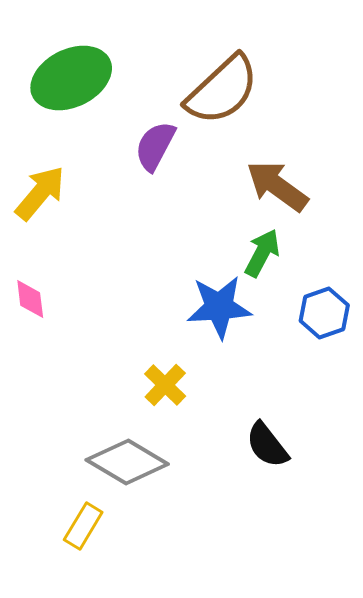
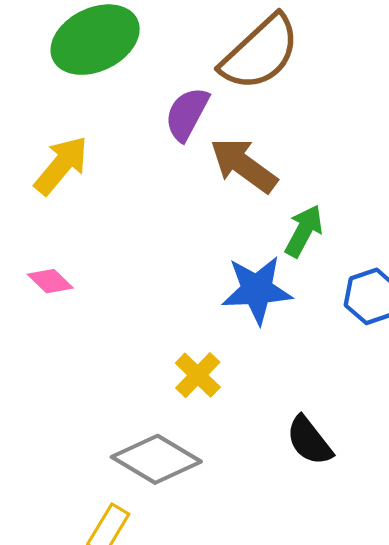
brown arrow: (277, 186) -> (244, 165), moved
pink diamond: (30, 299) -> (50, 281), turned -39

